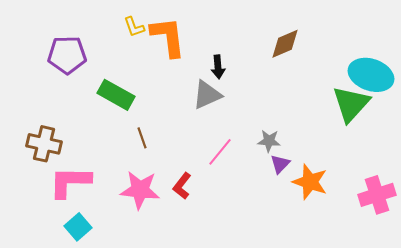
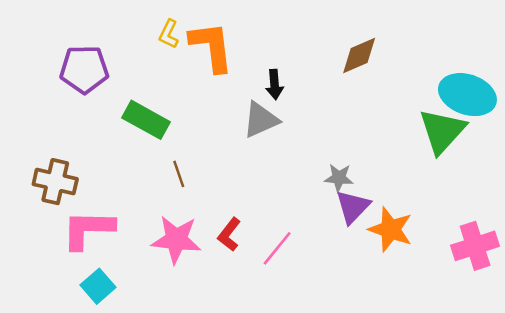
yellow L-shape: (134, 27) -> (169, 34), turned 45
pink line: (220, 152) -> (277, 248), moved
purple triangle: (280, 164) -> (353, 207), size x1.4

